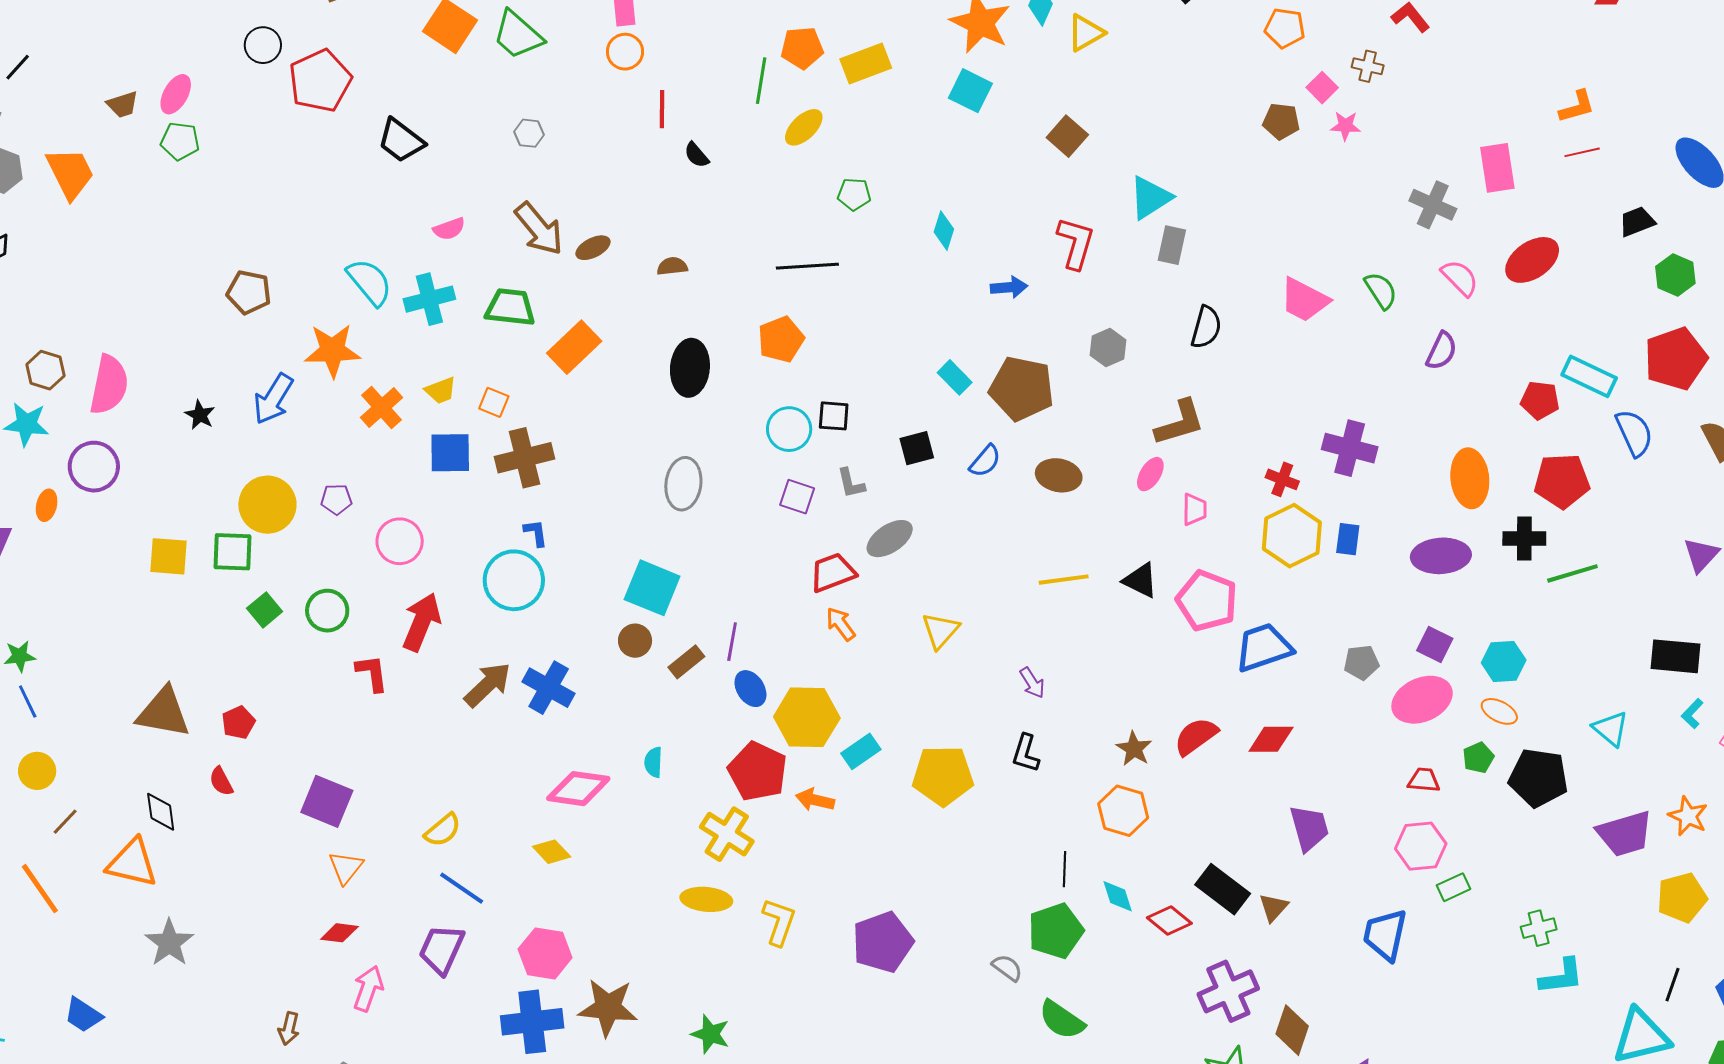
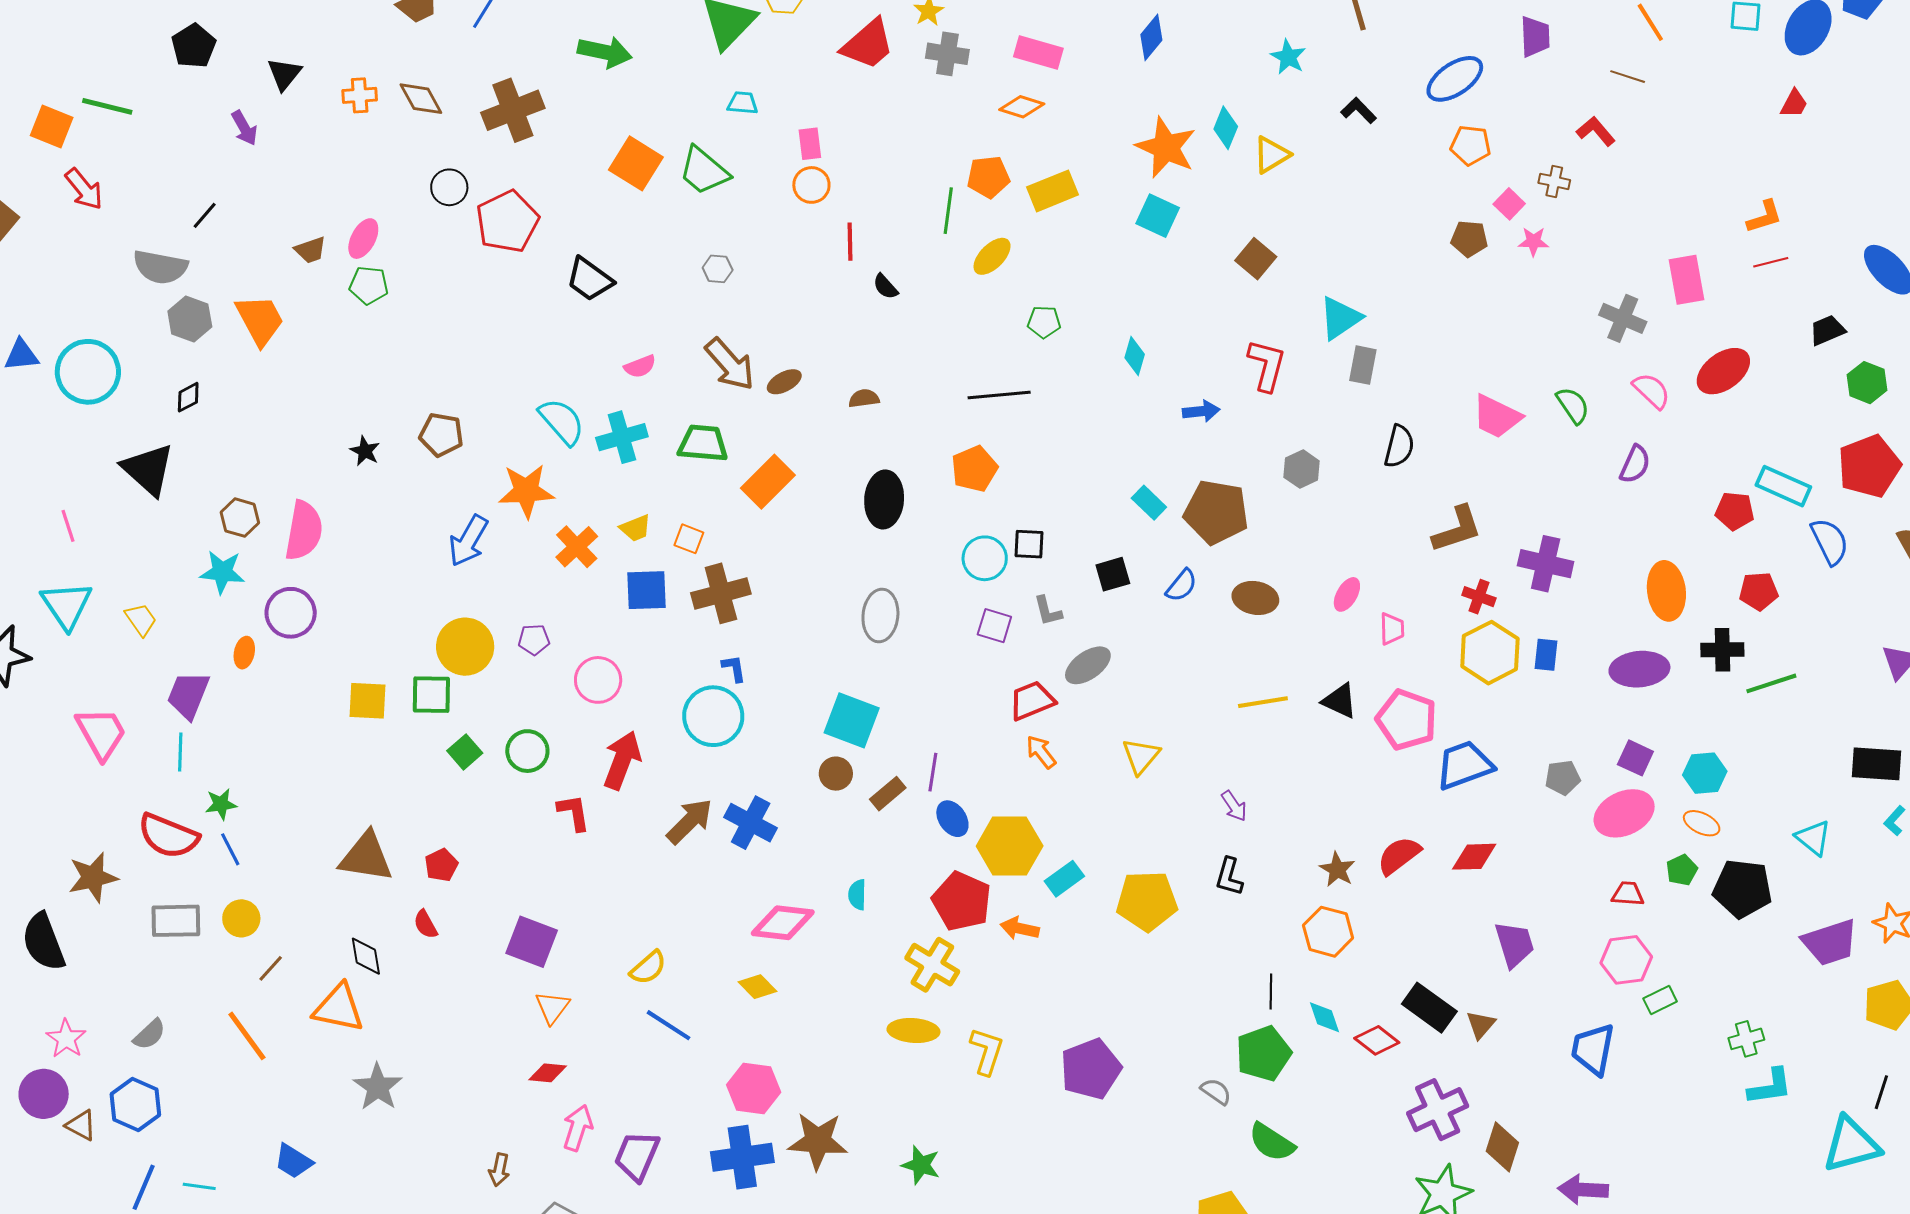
black star: (200, 415) -> (365, 451), moved
brown L-shape: (1180, 423) -> (1457, 529), moved
red pentagon: (1562, 481) -> (1759, 591), size x0.7
purple trapezoid: (442, 949) -> (637, 1156), moved

